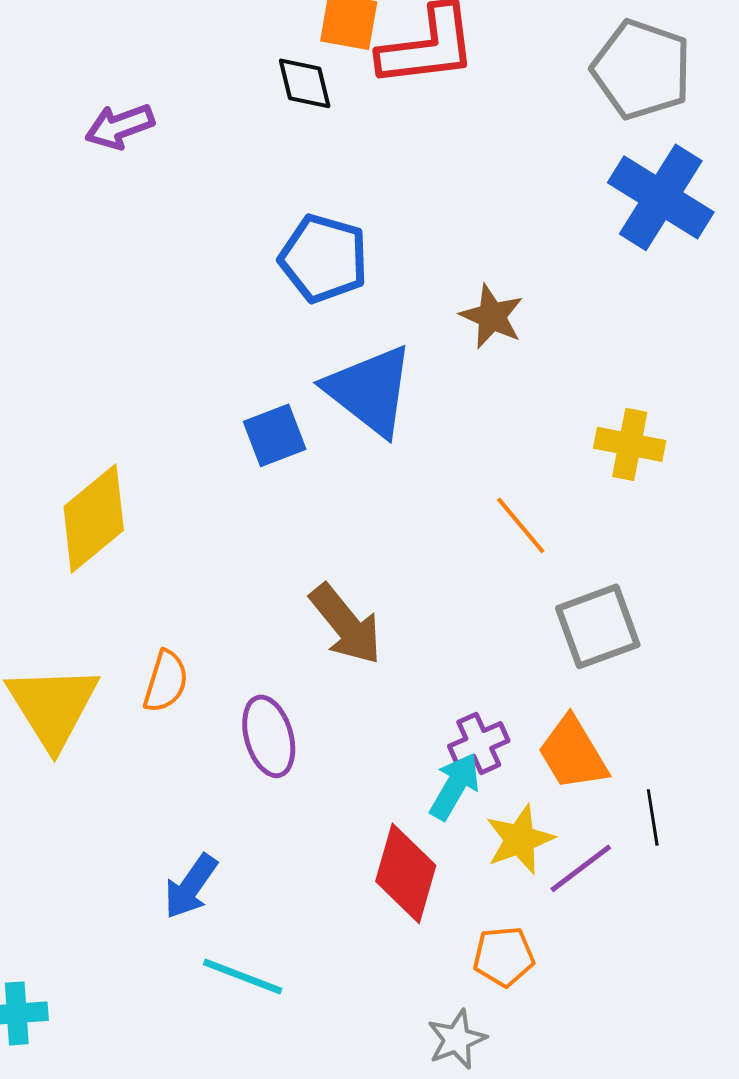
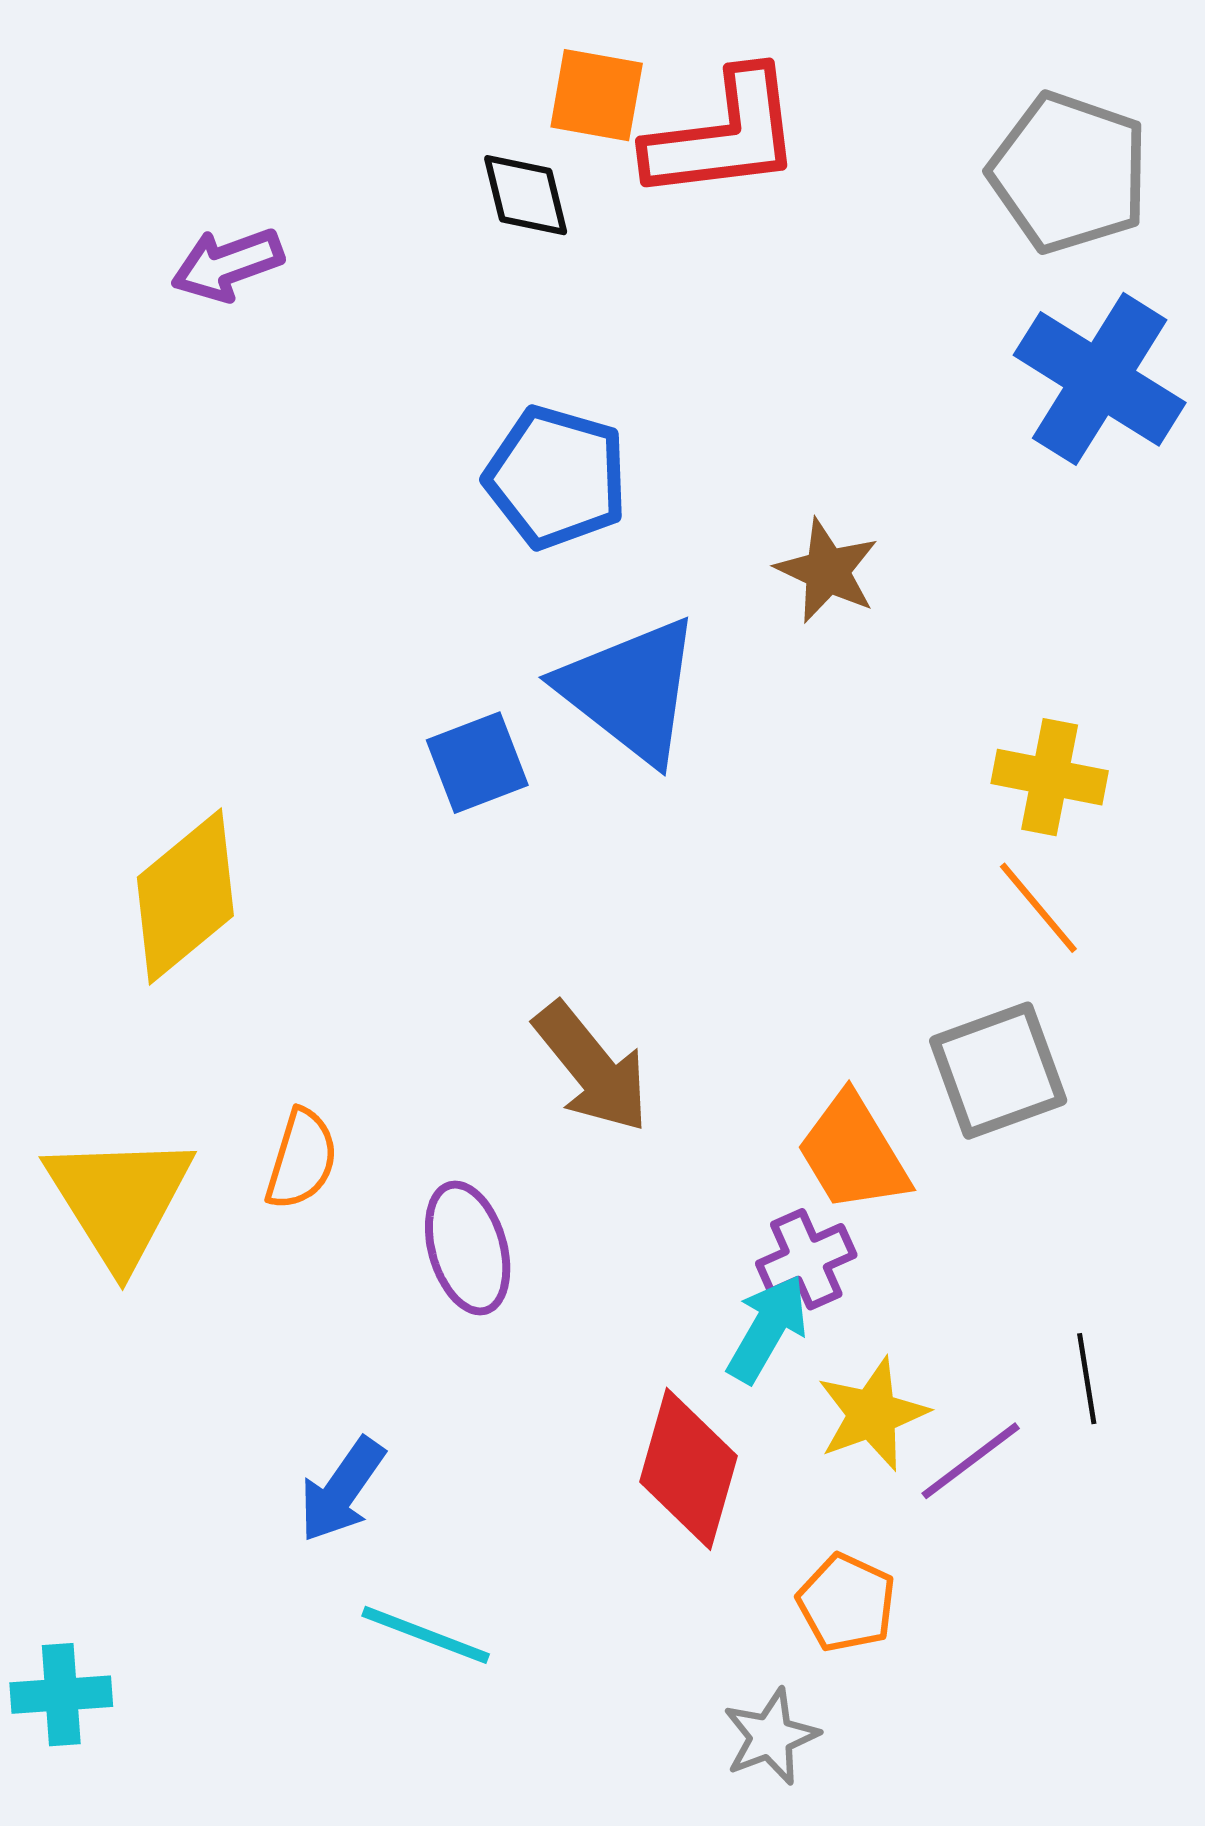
orange line: (521, 525) -> (1038, 908), moved
orange trapezoid: (573, 753) -> (853, 1153), moved
orange pentagon: (504, 956) -> (847, 1603), turned 30

